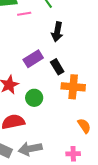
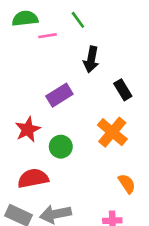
black rectangle: (57, 67) -> (123, 90), moved
orange cross: (73, 87) -> (112, 132), turned 35

